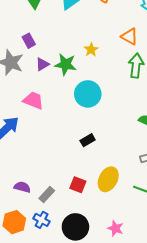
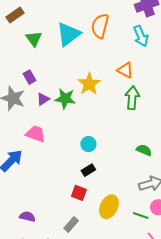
yellow star: (91, 50) -> (89, 84), size x1.6
cyan circle: (88, 94) -> (88, 144), moved, size x0.6
red square: (78, 185) -> (79, 193), moved
gray rectangle: (47, 194) -> (71, 224), moved

